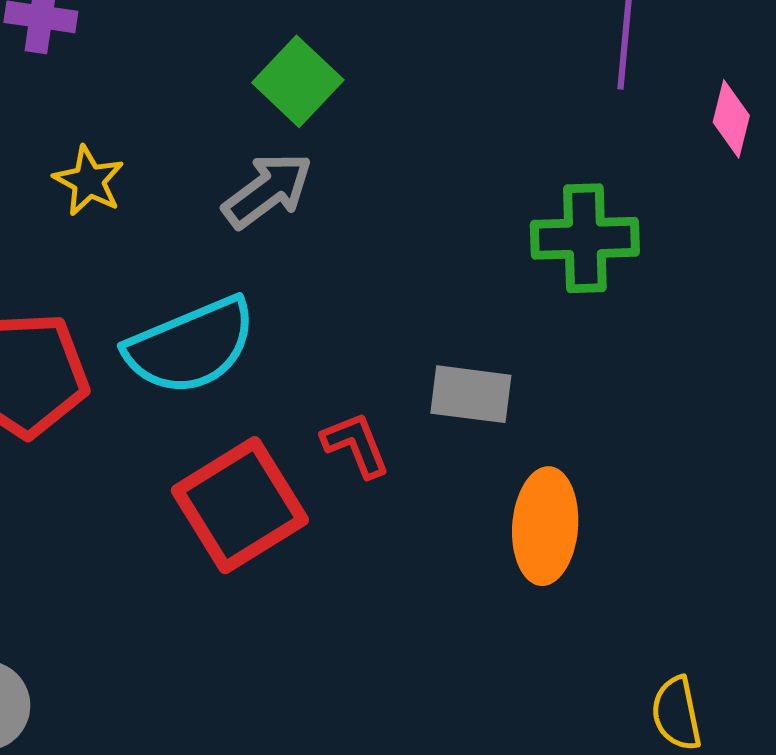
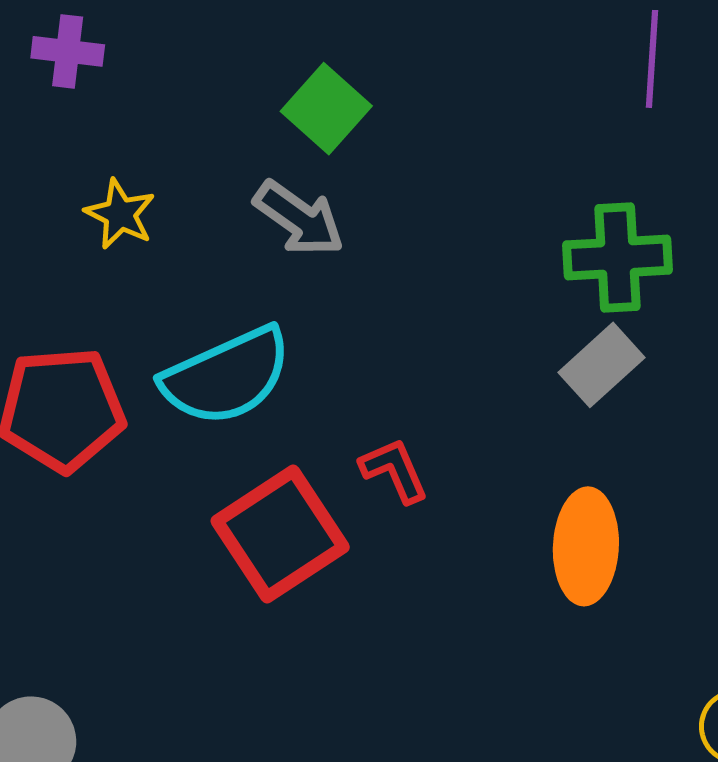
gray arrow: (268, 190) -> (299, 219), turned 74
gray rectangle: (471, 394) -> (601, 365), moved, turned -48

